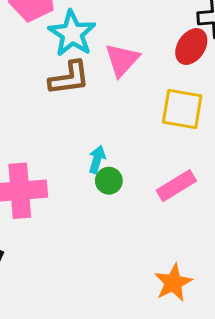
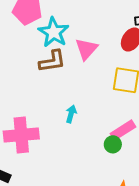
green circle: (109, 181) -> (113, 144), moved

